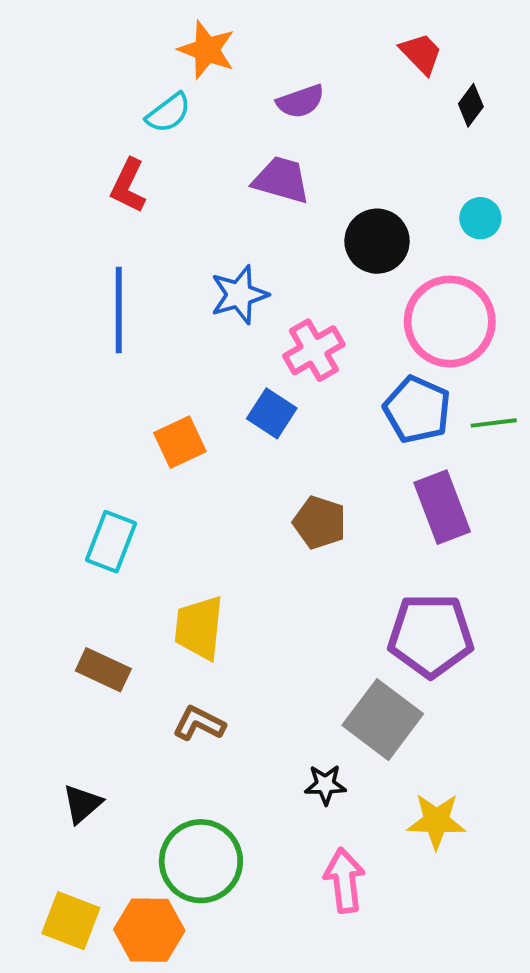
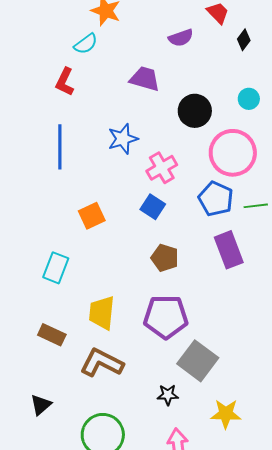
purple semicircle: (300, 101) -> (181, 38), moved
blue square: (272, 413) -> (153, 207), moved
purple pentagon: (431, 635) -> (166, 317), moved
brown L-shape: (199, 723) -> (102, 363), size x1.6

